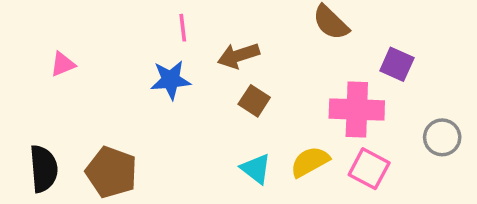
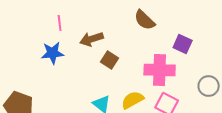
brown square: (254, 101) -> (110, 60), moved

